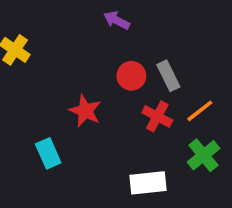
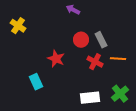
orange line: (200, 111) -> (118, 59), turned 42
green cross: (203, 155) -> (120, 94), moved

